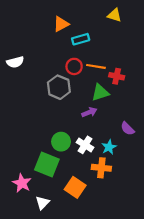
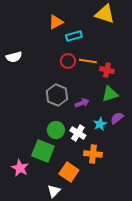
yellow triangle: (114, 15) -> (105, 14), size x1.5
gray hexagon: (59, 87) -> (57, 95), moved
green triangle: (100, 93) -> (110, 94), moved
purple semicircle: (128, 129) -> (117, 118), turned 96
cyan star: (109, 147) -> (100, 124), moved
white triangle: (42, 203) -> (54, 191), moved

